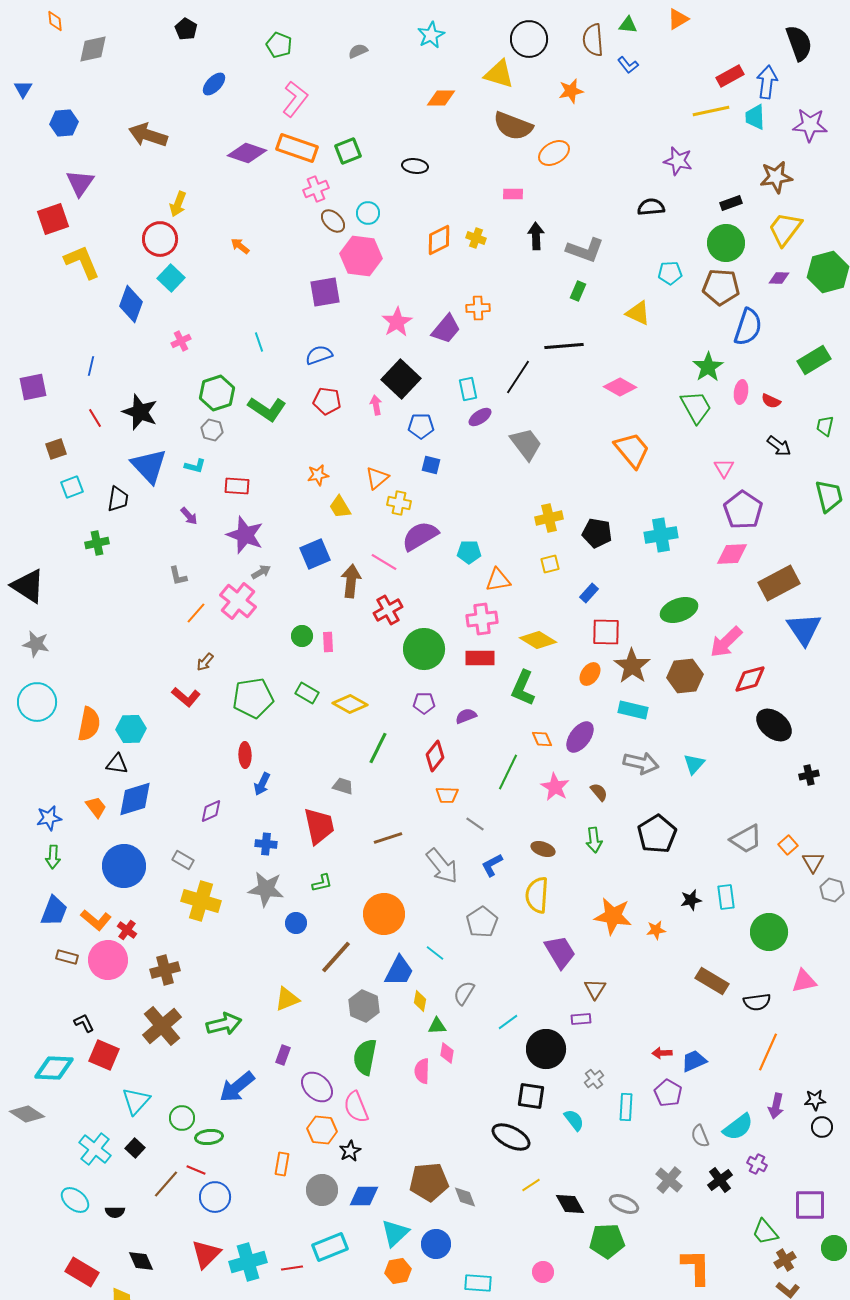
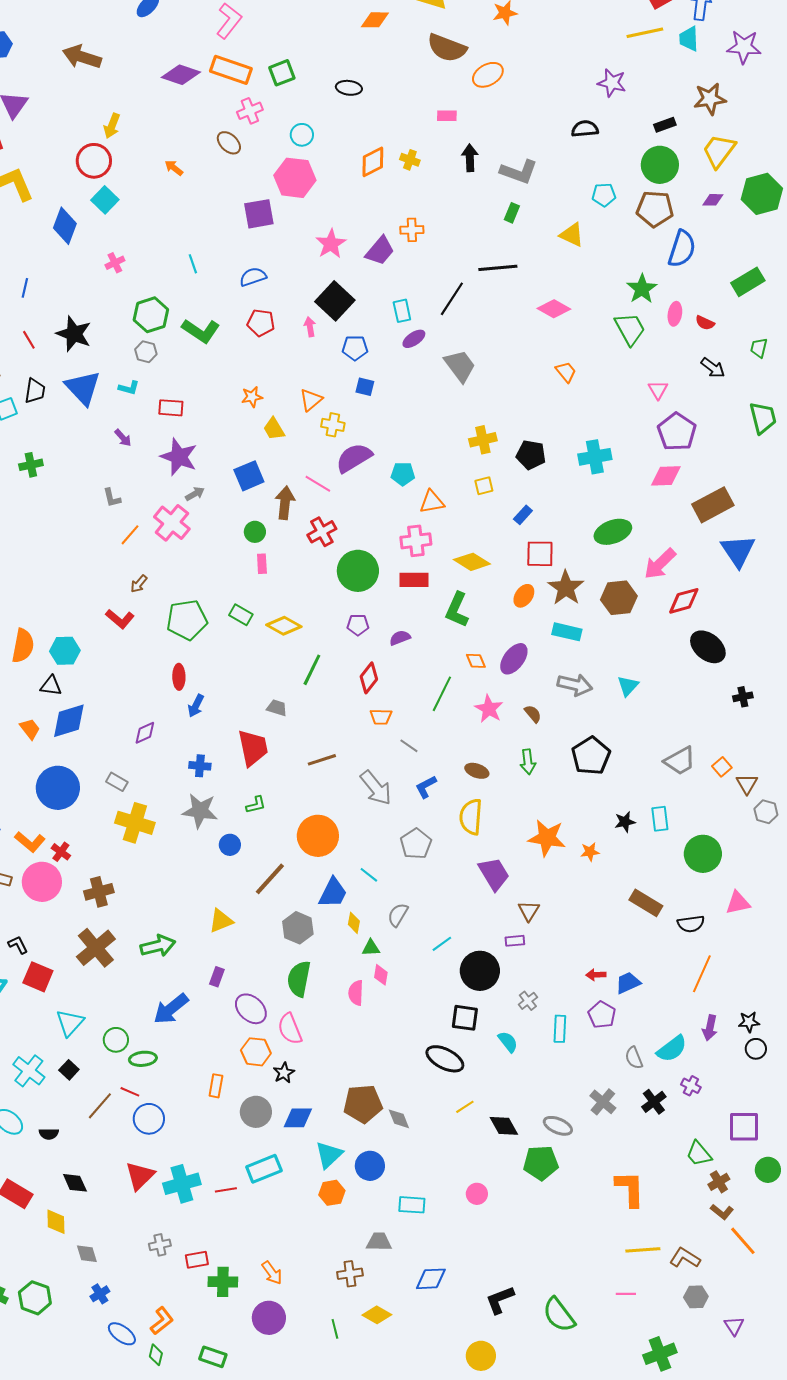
brown ellipse: (333, 221) -> (229, 143), moved
orange trapezoid: (632, 450) -> (566, 372), size x0.6
black trapezoid: (118, 499) -> (35, 391), moved
green circle: (302, 636) -> (255, 532), moved

